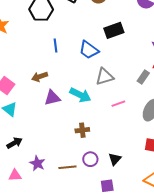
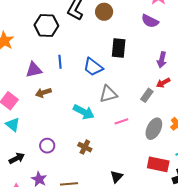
black rectangle: (114, 30) -> (119, 48), turned -66
purple triangle: (52, 98) -> (34, 70), moved
brown cross: (82, 130) -> (85, 147), turned 32
purple circle: (90, 159) -> (47, 146), moved

